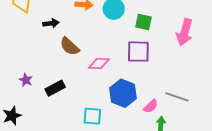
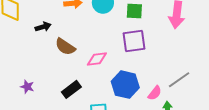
black rectangle: (55, 88) -> (71, 89), moved
gray line: (177, 97) -> (179, 80), turned -45

